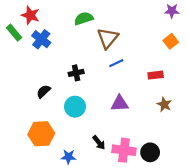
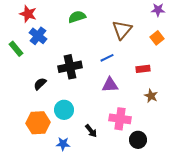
green rectangle: (14, 33) -> (16, 49), moved
brown triangle: (108, 38) -> (122, 30), moved
black cross: (76, 73) -> (70, 67), size x1.6
purple triangle: (120, 103) -> (110, 85), moved
cyan circle: (75, 107) -> (64, 110), moved
pink cross: (124, 150) -> (120, 119), moved

